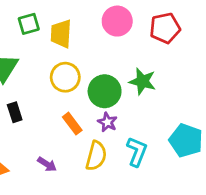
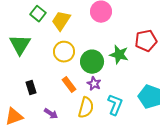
green square: (29, 24) -> (38, 14), turned -35
red pentagon: (165, 28) -> (146, 41), moved
yellow trapezoid: (61, 34) -> (61, 21), turned 30
black rectangle: (15, 112) -> (31, 88), moved

